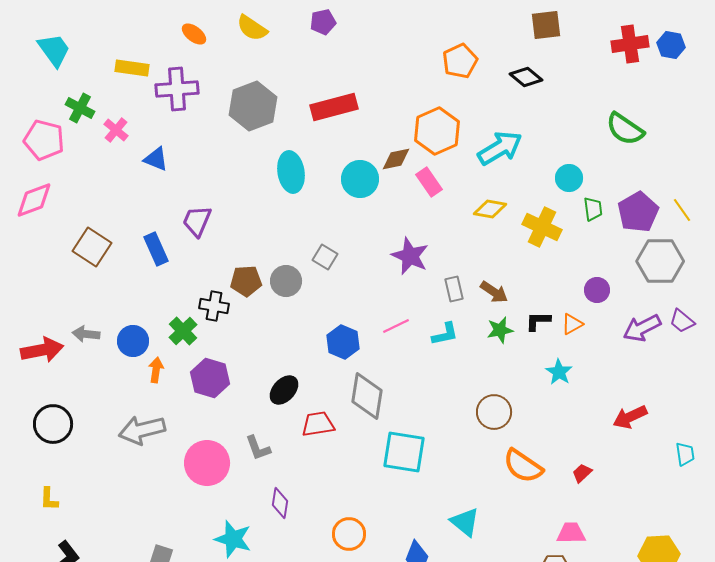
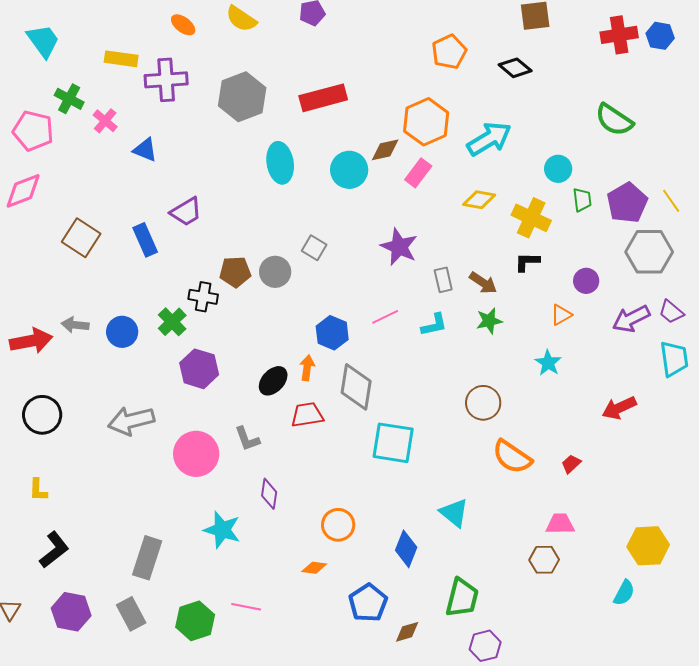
pink rectangle: (429, 182) -> (418, 173), turned 72
purple trapezoid: (197, 221) -> (186, 212), turned -144
black L-shape: (538, 321) -> (527, 262), moved
orange arrow: (156, 370) -> (307, 368), moved
cyan trapezoid: (685, 454) -> (674, 359), moved, size x1.5

